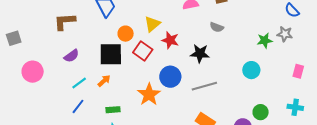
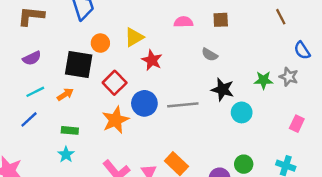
red square: (143, 51) -> (115, 83), moved
black star: (200, 53) -> (223, 90), moved
gray line: (204, 86) -> (183, 105), moved

